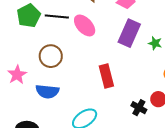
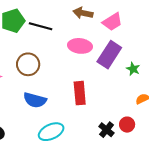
pink ellipse: (85, 25) -> (80, 46), moved, turned -50
blue semicircle: (47, 91) -> (35, 100), moved

